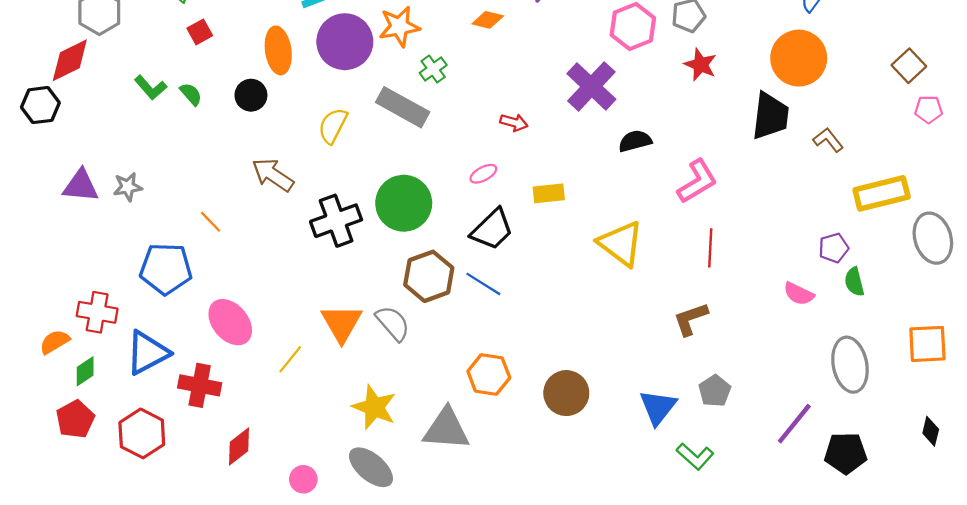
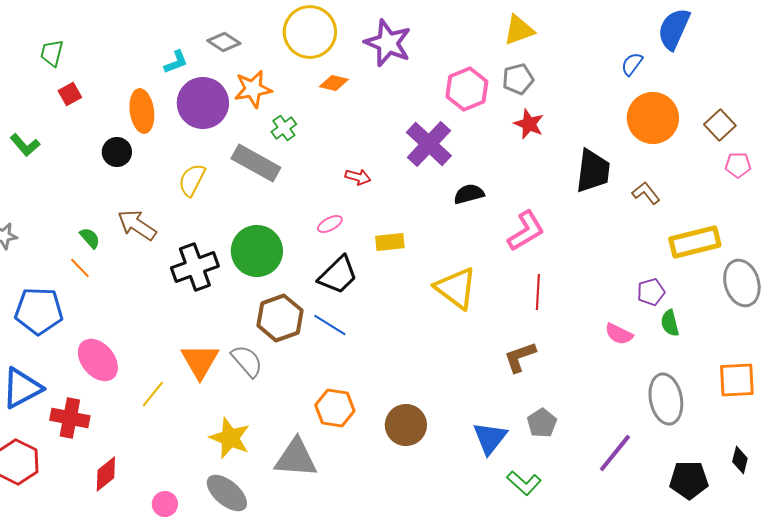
orange circle: (799, 58) -> (653, 118), moved
green semicircle: (191, 94) -> (90, 238), moved
black pentagon: (846, 453) -> (689, 480), moved

